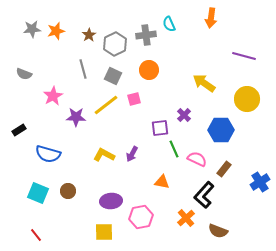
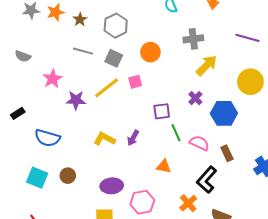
brown star: (89, 35) -> (80, 19), moved
gray cross: (146, 35) -> (193, 39), moved
gray line: (83, 69) -> (83, 51), turned -60
yellow arrow: (204, 83) -> (207, 65), turned 100
purple cross: (184, 115) -> (195, 98), moved
brown rectangle: (224, 169) -> (227, 153), turned -63

